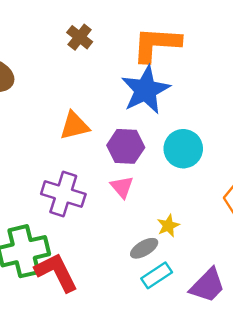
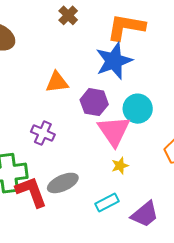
pink triangle: (122, 187) -> (114, 131), moved, size x1.8
purple cross: (63, 194) -> (43, 133), size x0.7
gray ellipse: (144, 248) -> (63, 183), moved, size x1.4

